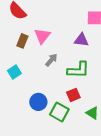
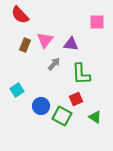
purple triangle: (81, 40) -> (71, 44), moved
green L-shape: (78, 70) -> (81, 74), turned 85
cyan square: (14, 72) -> (17, 90), moved

